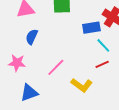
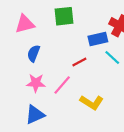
pink star: (17, 63) -> (36, 83), moved
red line: (102, 64) -> (79, 62), moved

